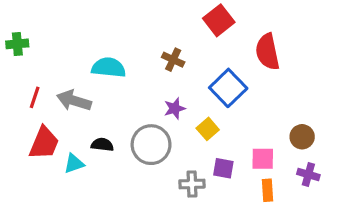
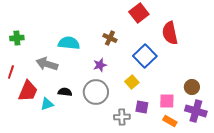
green cross: (17, 44) -> (17, 38), moved
red line: (35, 97) -> (11, 72), moved
purple star: (175, 108) -> (100, 65), moved
purple cross: (308, 175) -> (196, 111), size x1.5
orange rectangle: (267, 190) -> (170, 121), turned -56

